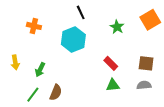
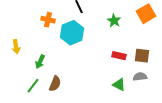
orange cross: (34, 26) -> (48, 20), moved
yellow arrow: (15, 62) -> (16, 47), moved
red rectangle: (111, 63) -> (119, 56), moved, turned -32
green triangle: (113, 85) -> (119, 85), moved, turned 32

